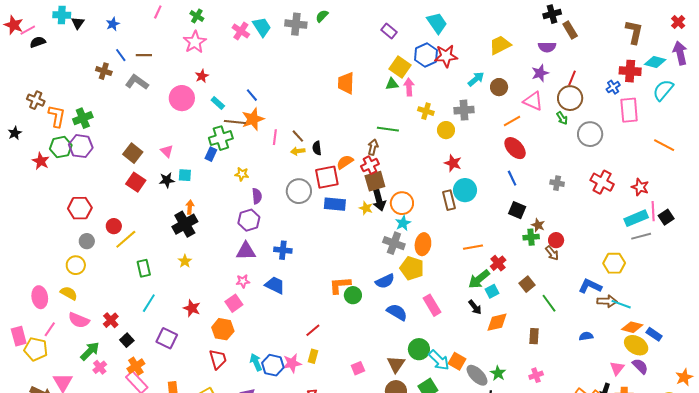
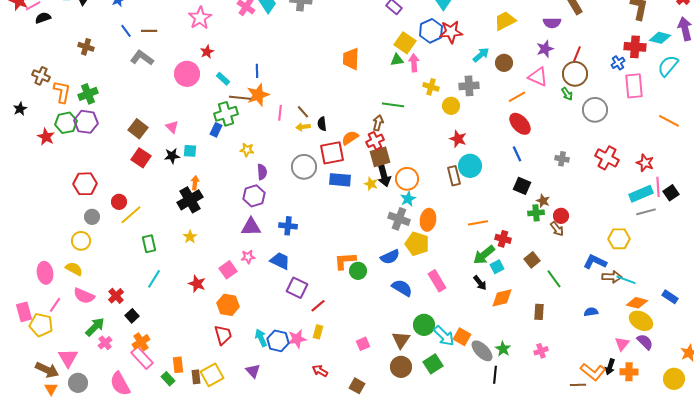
brown cross: (104, 71) -> (86, 47), moved
blue line: (252, 95) -> (257, 71), turned 40
red cross: (498, 263) -> (503, 239), turned -35
pink square: (234, 303) -> (228, 270), moved
blue rectangle: (654, 334) -> (670, 297), moved
purple square: (167, 338) -> (297, 288), moved

